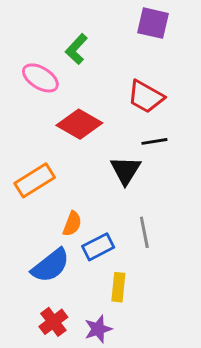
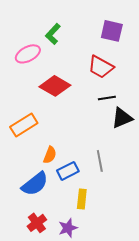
purple square: (153, 23) -> (112, 31), moved
pink ellipse: (40, 78) -> (28, 54), turned -60
black triangle: (126, 170) -> (122, 118), moved, turned 35

